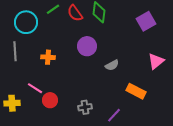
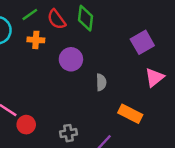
purple square: (146, 21) -> (142, 42), moved
orange cross: (48, 57) -> (36, 40), moved
gray semicircle: (112, 65) -> (101, 82), turned -64

